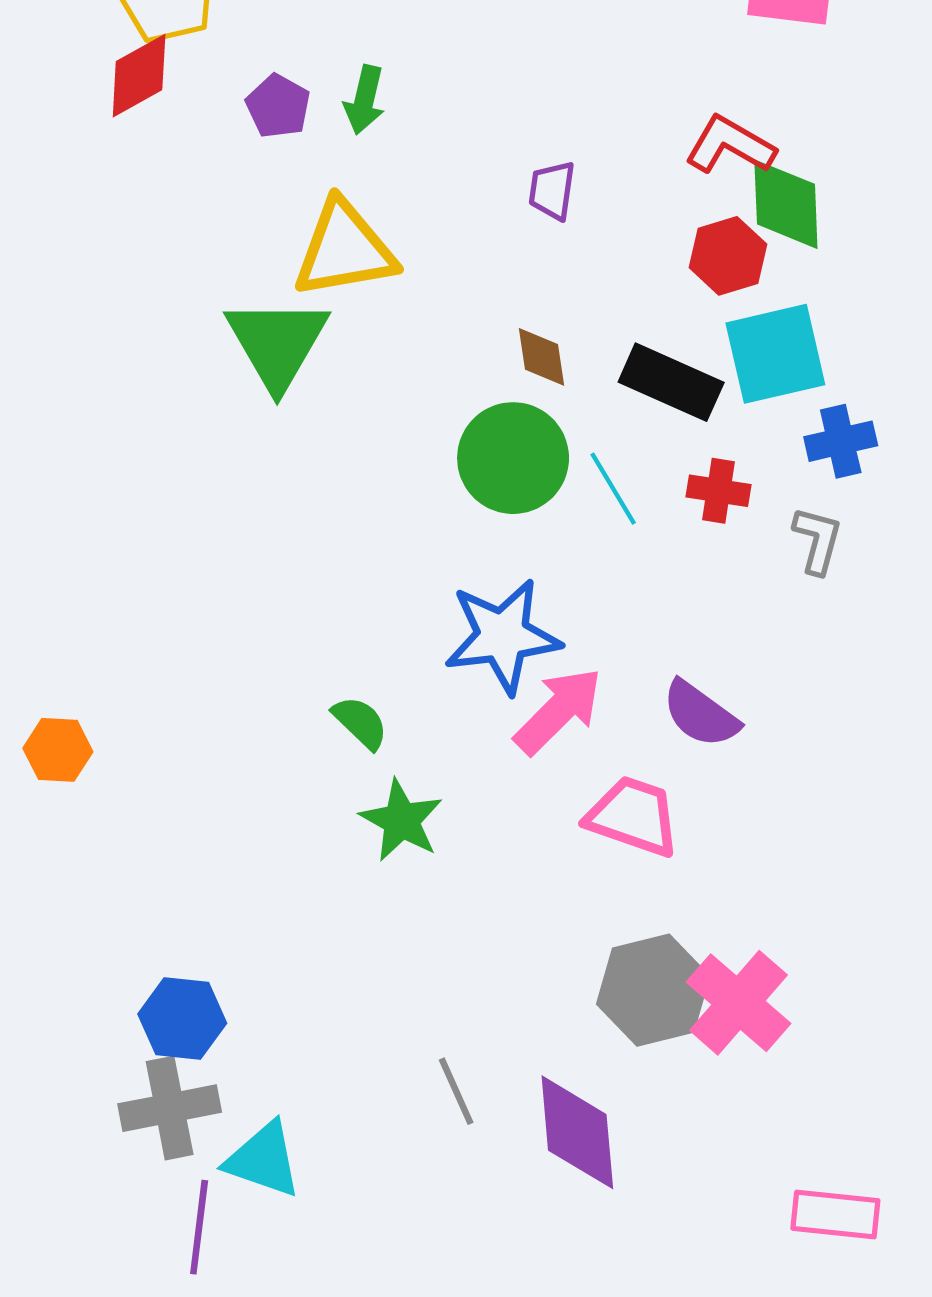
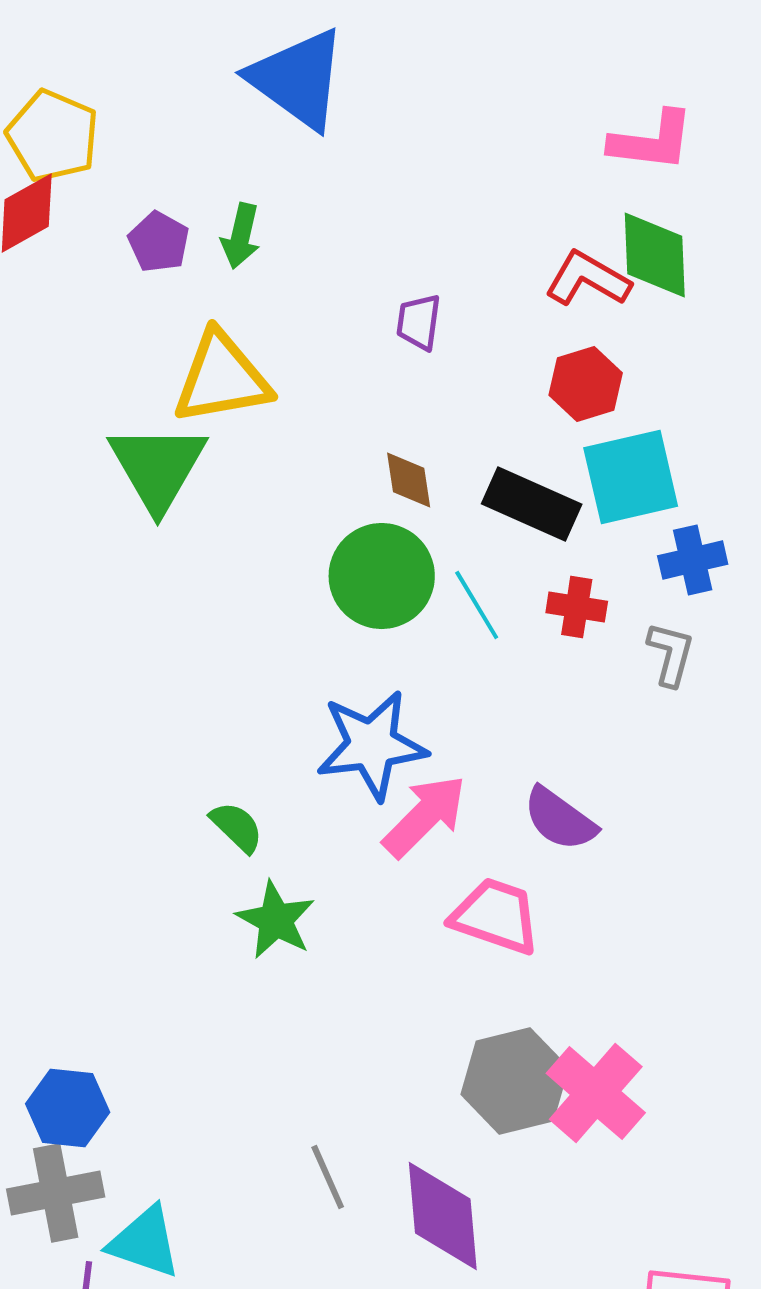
green diamond: (786, 204) -> (655, 255), moved

